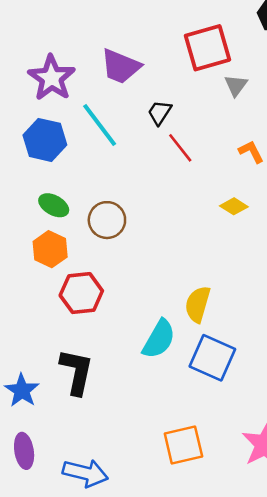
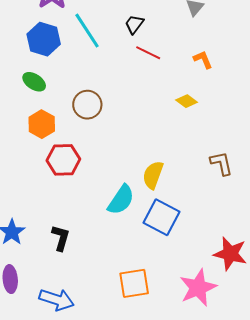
red line: (180, 148) -> (148, 53), turned -30
green ellipse: (54, 205) -> (34, 82), moved
black L-shape: (76, 372) -> (61, 238), moved, size x0.7

